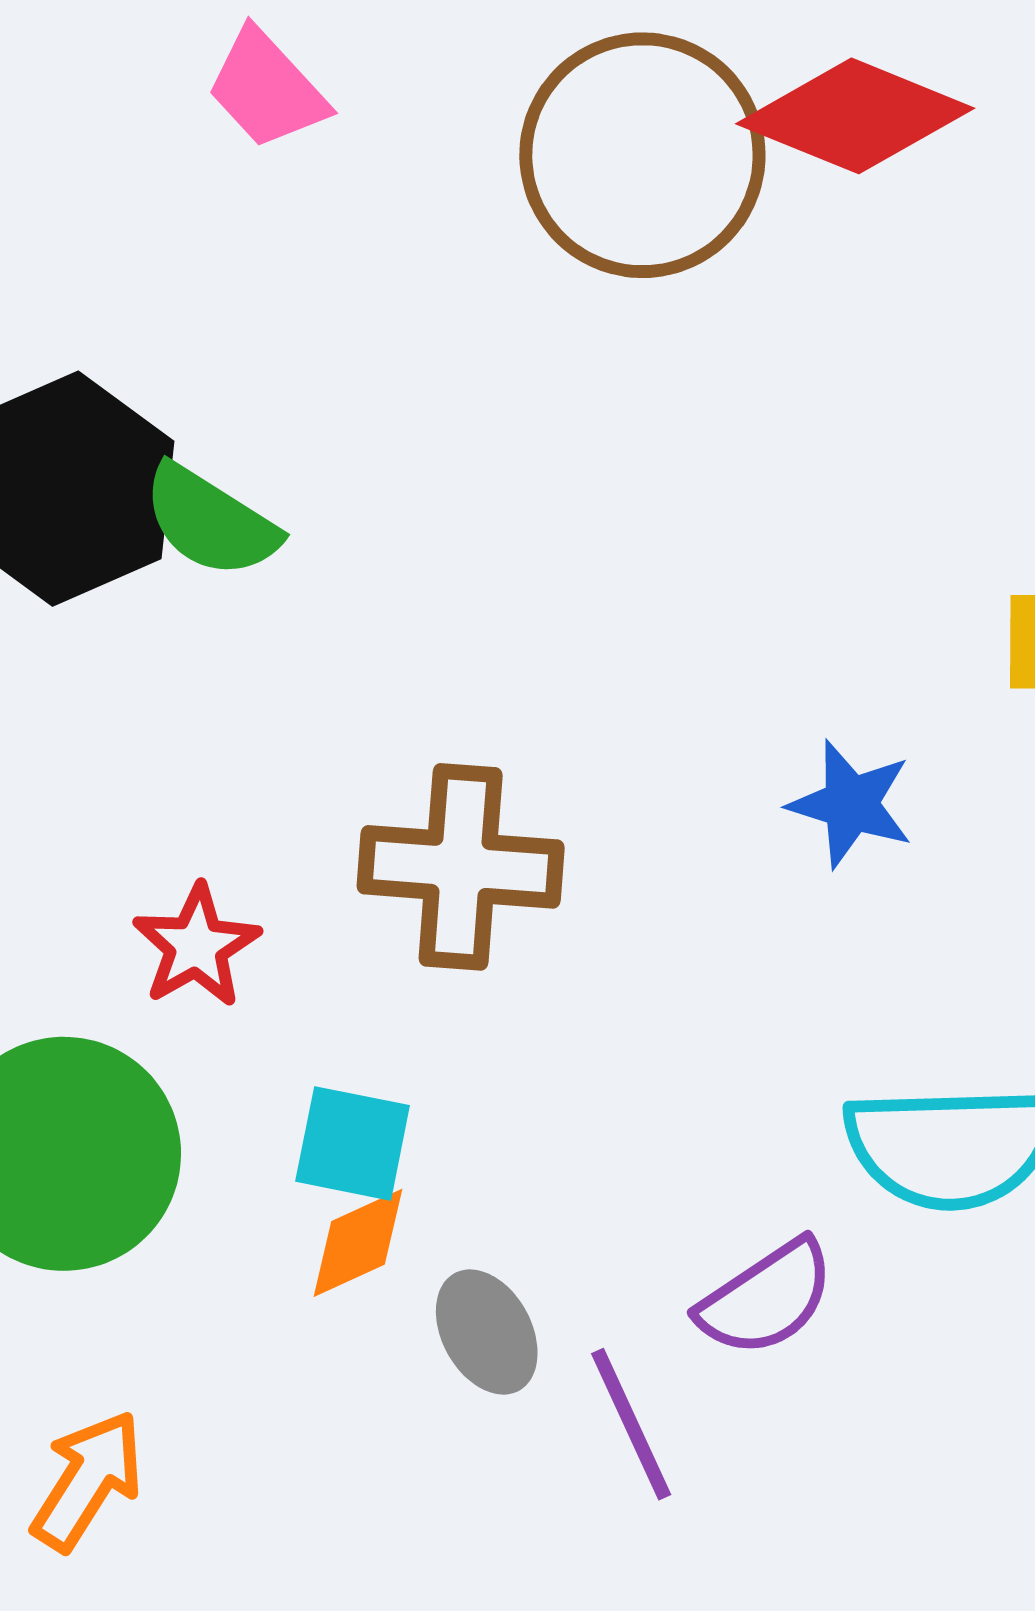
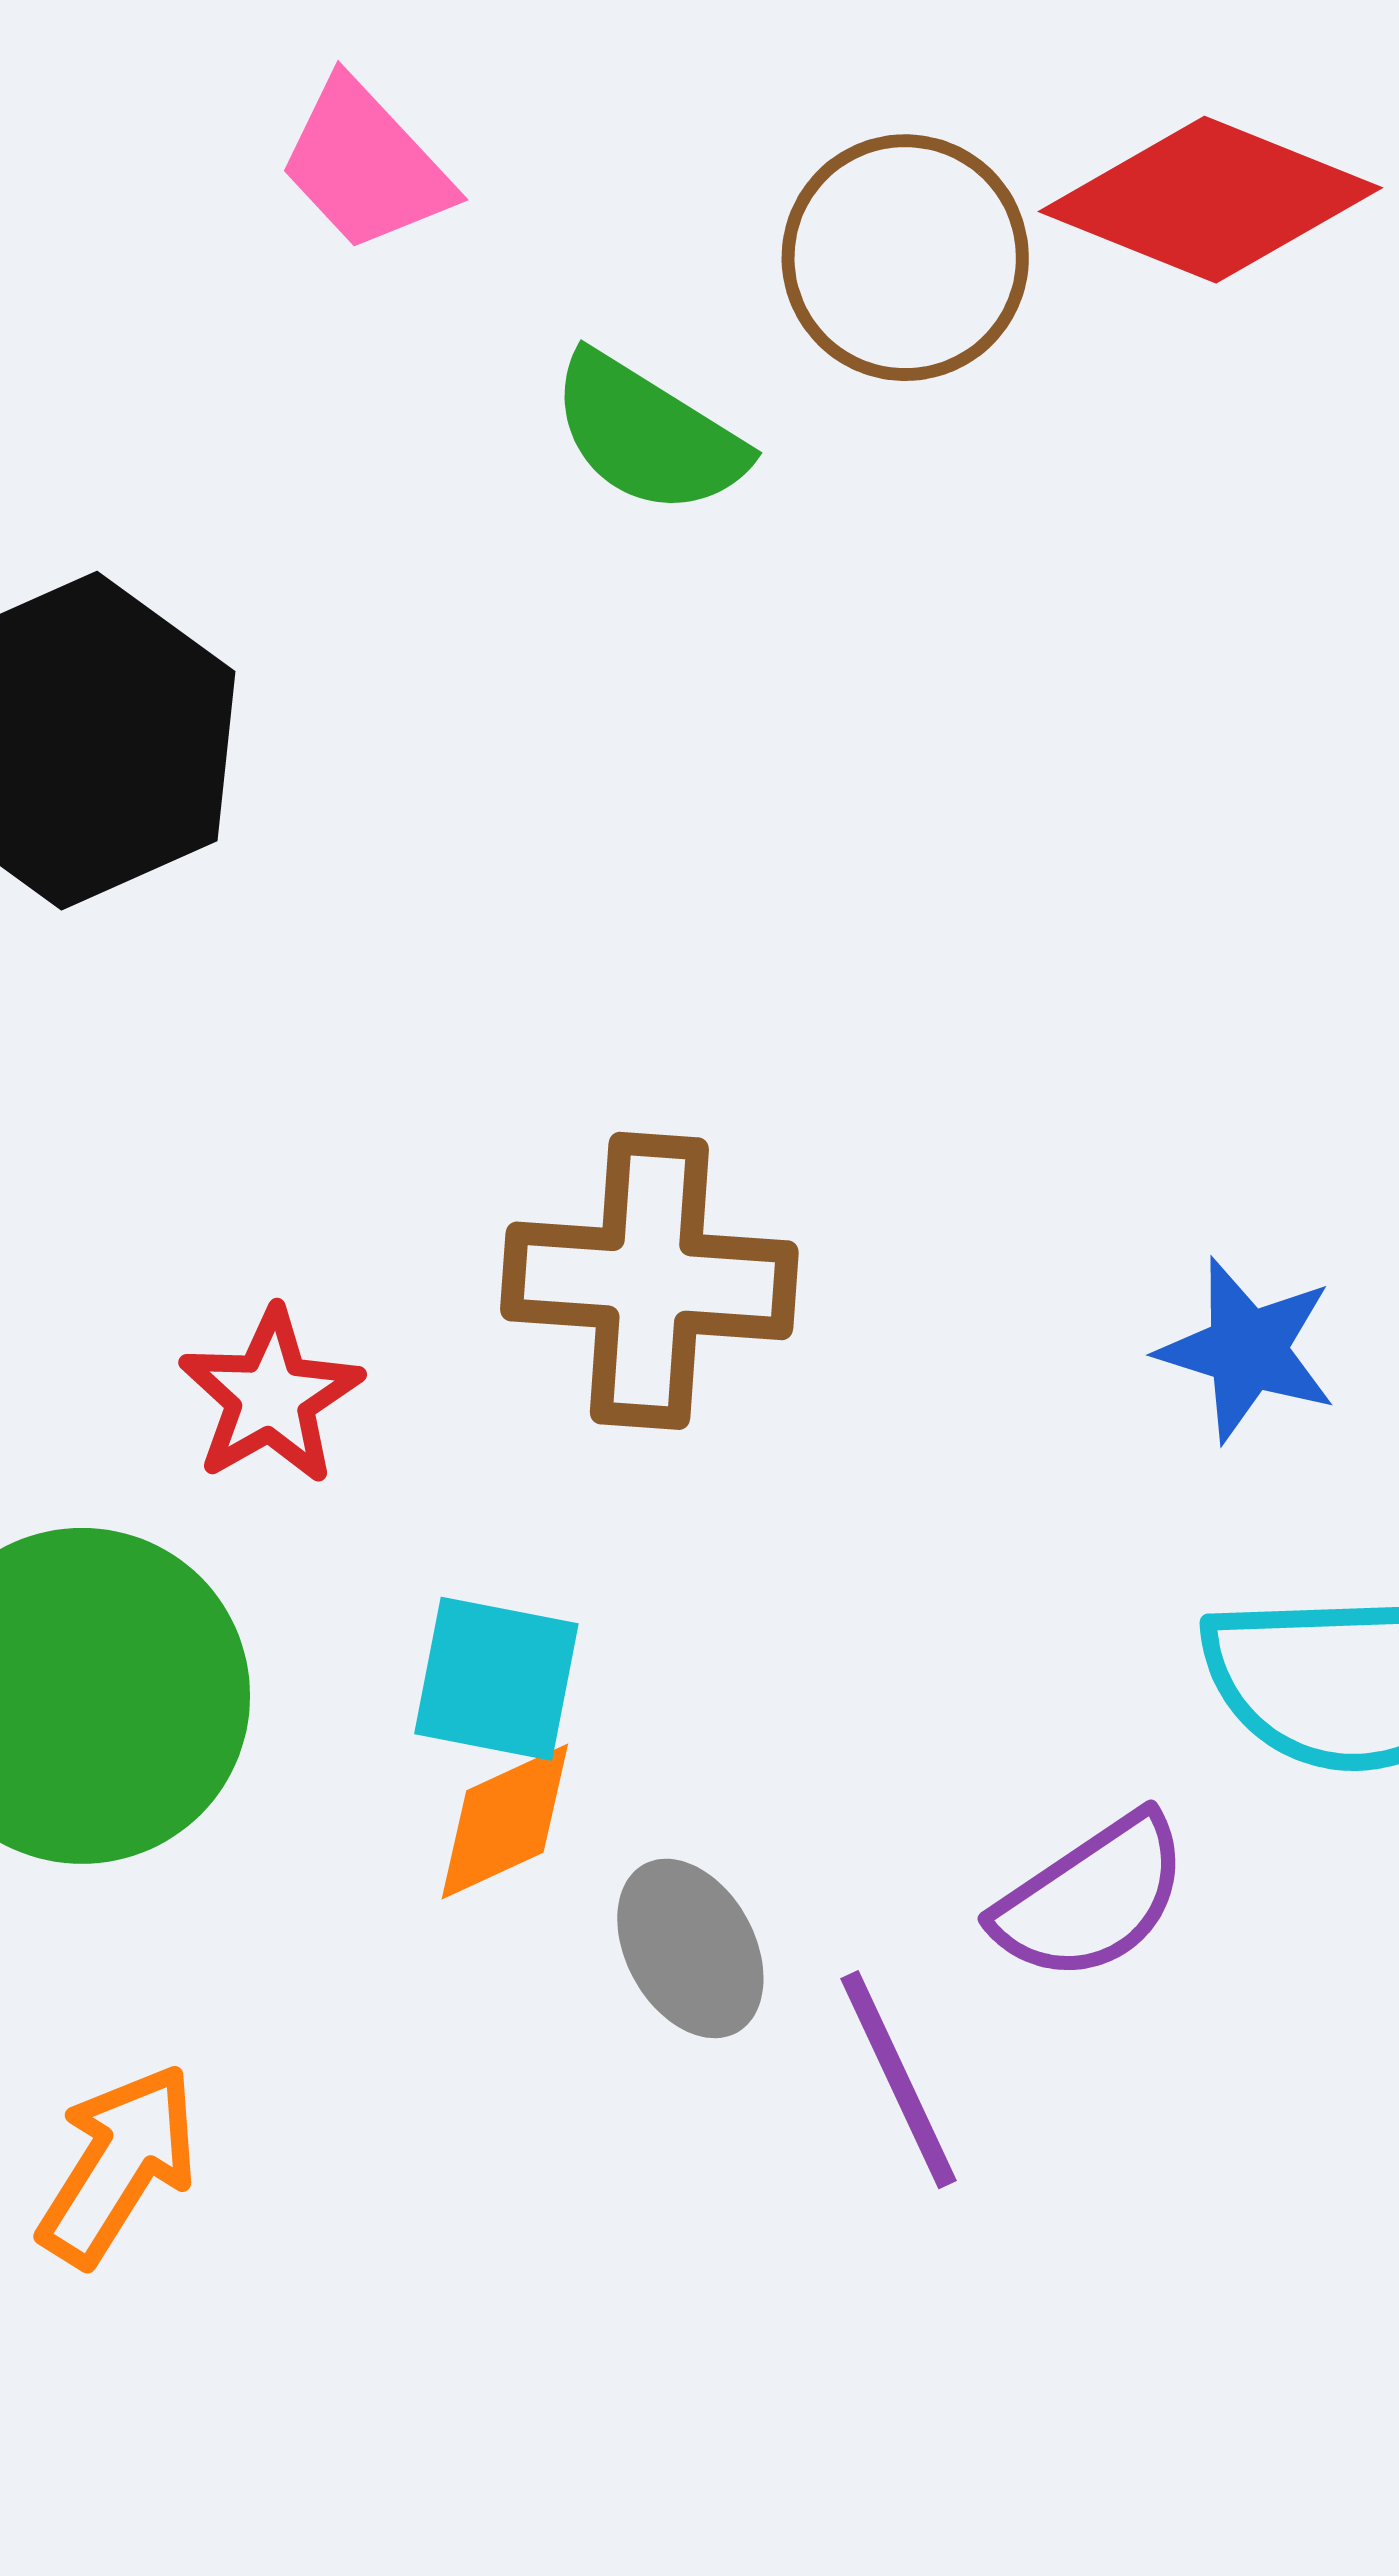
brown circle: (642, 155) -> (905, 258), size x0.7
green semicircle: (210, 521) -> (648, 434), moved
blue star: (851, 804) -> (1247, 1350), moved

